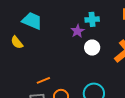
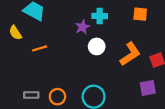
orange line: (43, 80) -> (40, 48), moved

